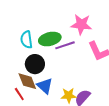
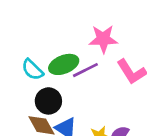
cyan semicircle: (26, 40) -> (32, 70), turned -30

